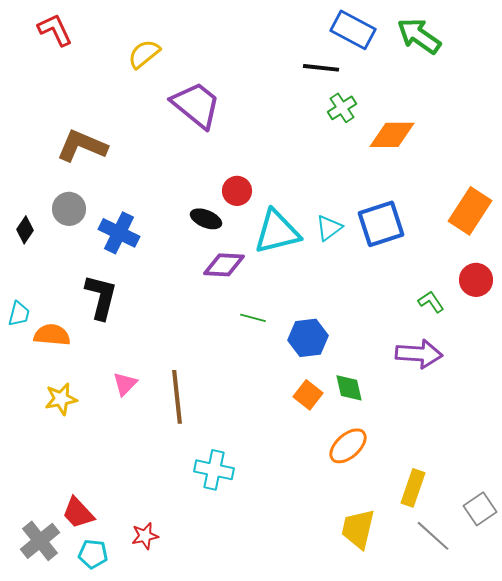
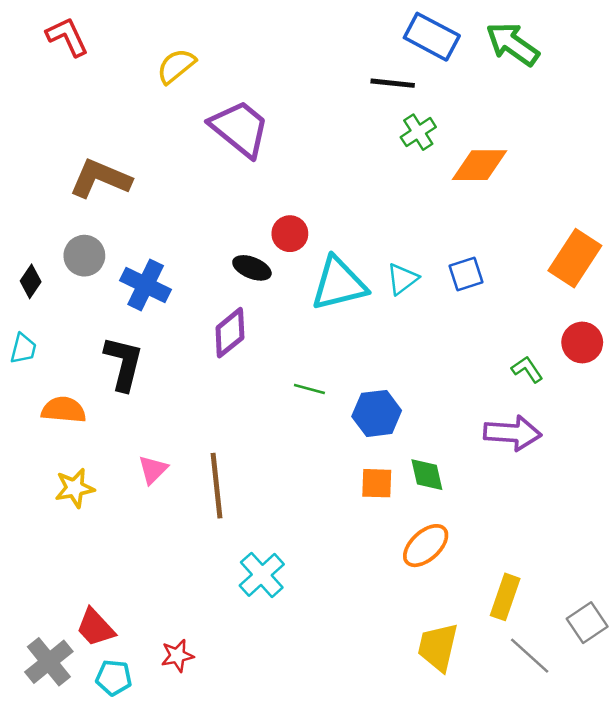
blue square: (381, 224) -> (466, 274), size x0.6
purple diamond: (224, 265) -> (230, 333), moved, turned -42
cyan trapezoid: (19, 314) -> (23, 349), moved
orange square: (308, 395) -> (377, 483), turned -36
cyan cross: (214, 470) -> (262, 575), turned 36

